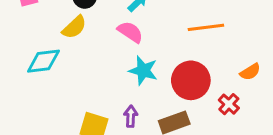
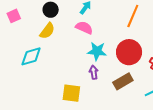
orange line: (206, 27) -> (133, 16), turned -50
purple arrow: (131, 116) -> (94, 72), moved

